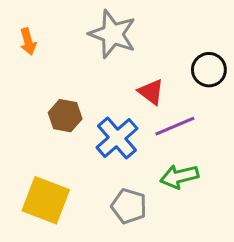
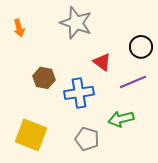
purple line: (175, 126) -> (133, 82), moved
blue cross: (117, 138) -> (79, 93), turned 32

